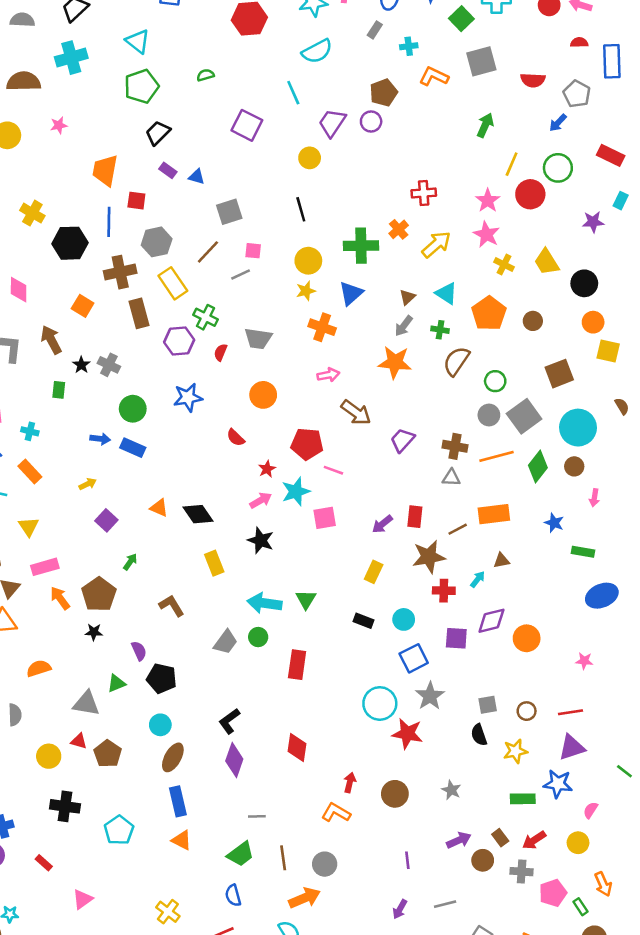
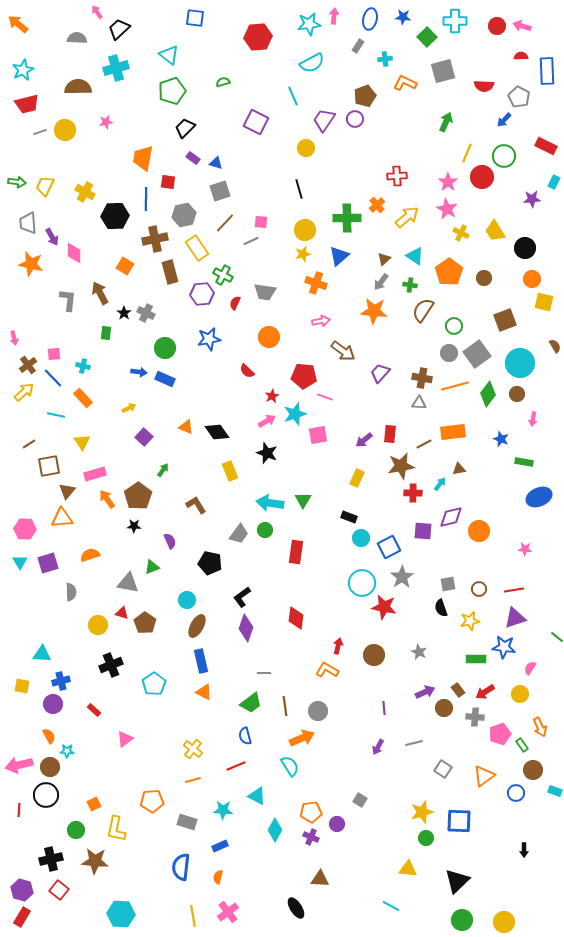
gray square: (229, 212) -> (220, 191), moved
cyan circle: (404, 619) -> (361, 538), moved
black pentagon: (162, 678) -> (210, 563), moved
black cross: (65, 806) -> (111, 665), turned -30

